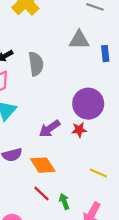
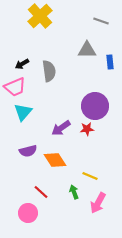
yellow line: (98, 173) -> (90, 176), moved
red line: (42, 193) -> (41, 192), moved

